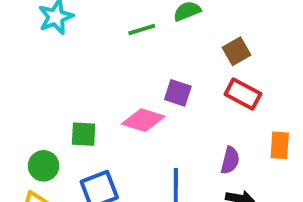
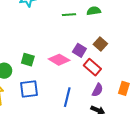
brown square: (237, 51) -> (100, 44), moved, turned -32
red rectangle: (243, 94) -> (92, 67), moved

